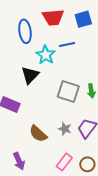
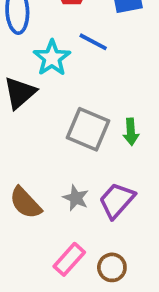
blue line: (67, 44) -> (93, 42), turned 35

